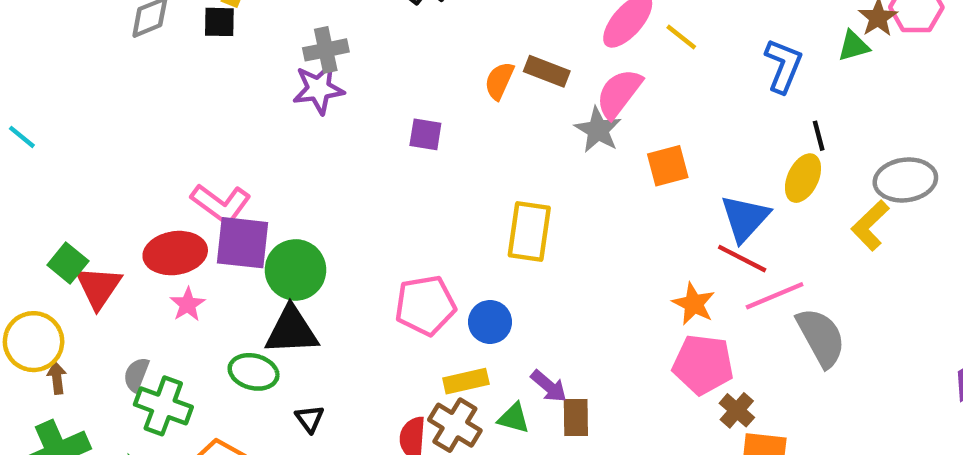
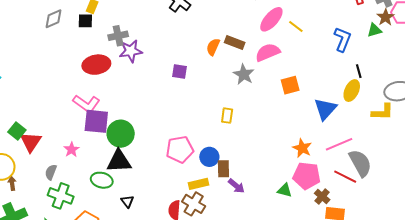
gray cross: (326, 50) -> (118, 36), moved
pink semicircle: (619, 93) -> (268, 52), turned 30
gray star: (598, 130) -> (244, 74), moved
yellow L-shape: (870, 225) -> (382, 112), turned -135
yellow rectangle: (529, 232) -> (227, 116), size x0.6
red ellipse: (175, 253) -> (96, 65), moved
red line: (742, 259) -> (345, 177), moved
gray semicircle: (136, 375) -> (51, 172), moved
brown rectangle: (576, 417) -> (223, 169), moved
green triangle: (514, 418) -> (285, 190), moved

